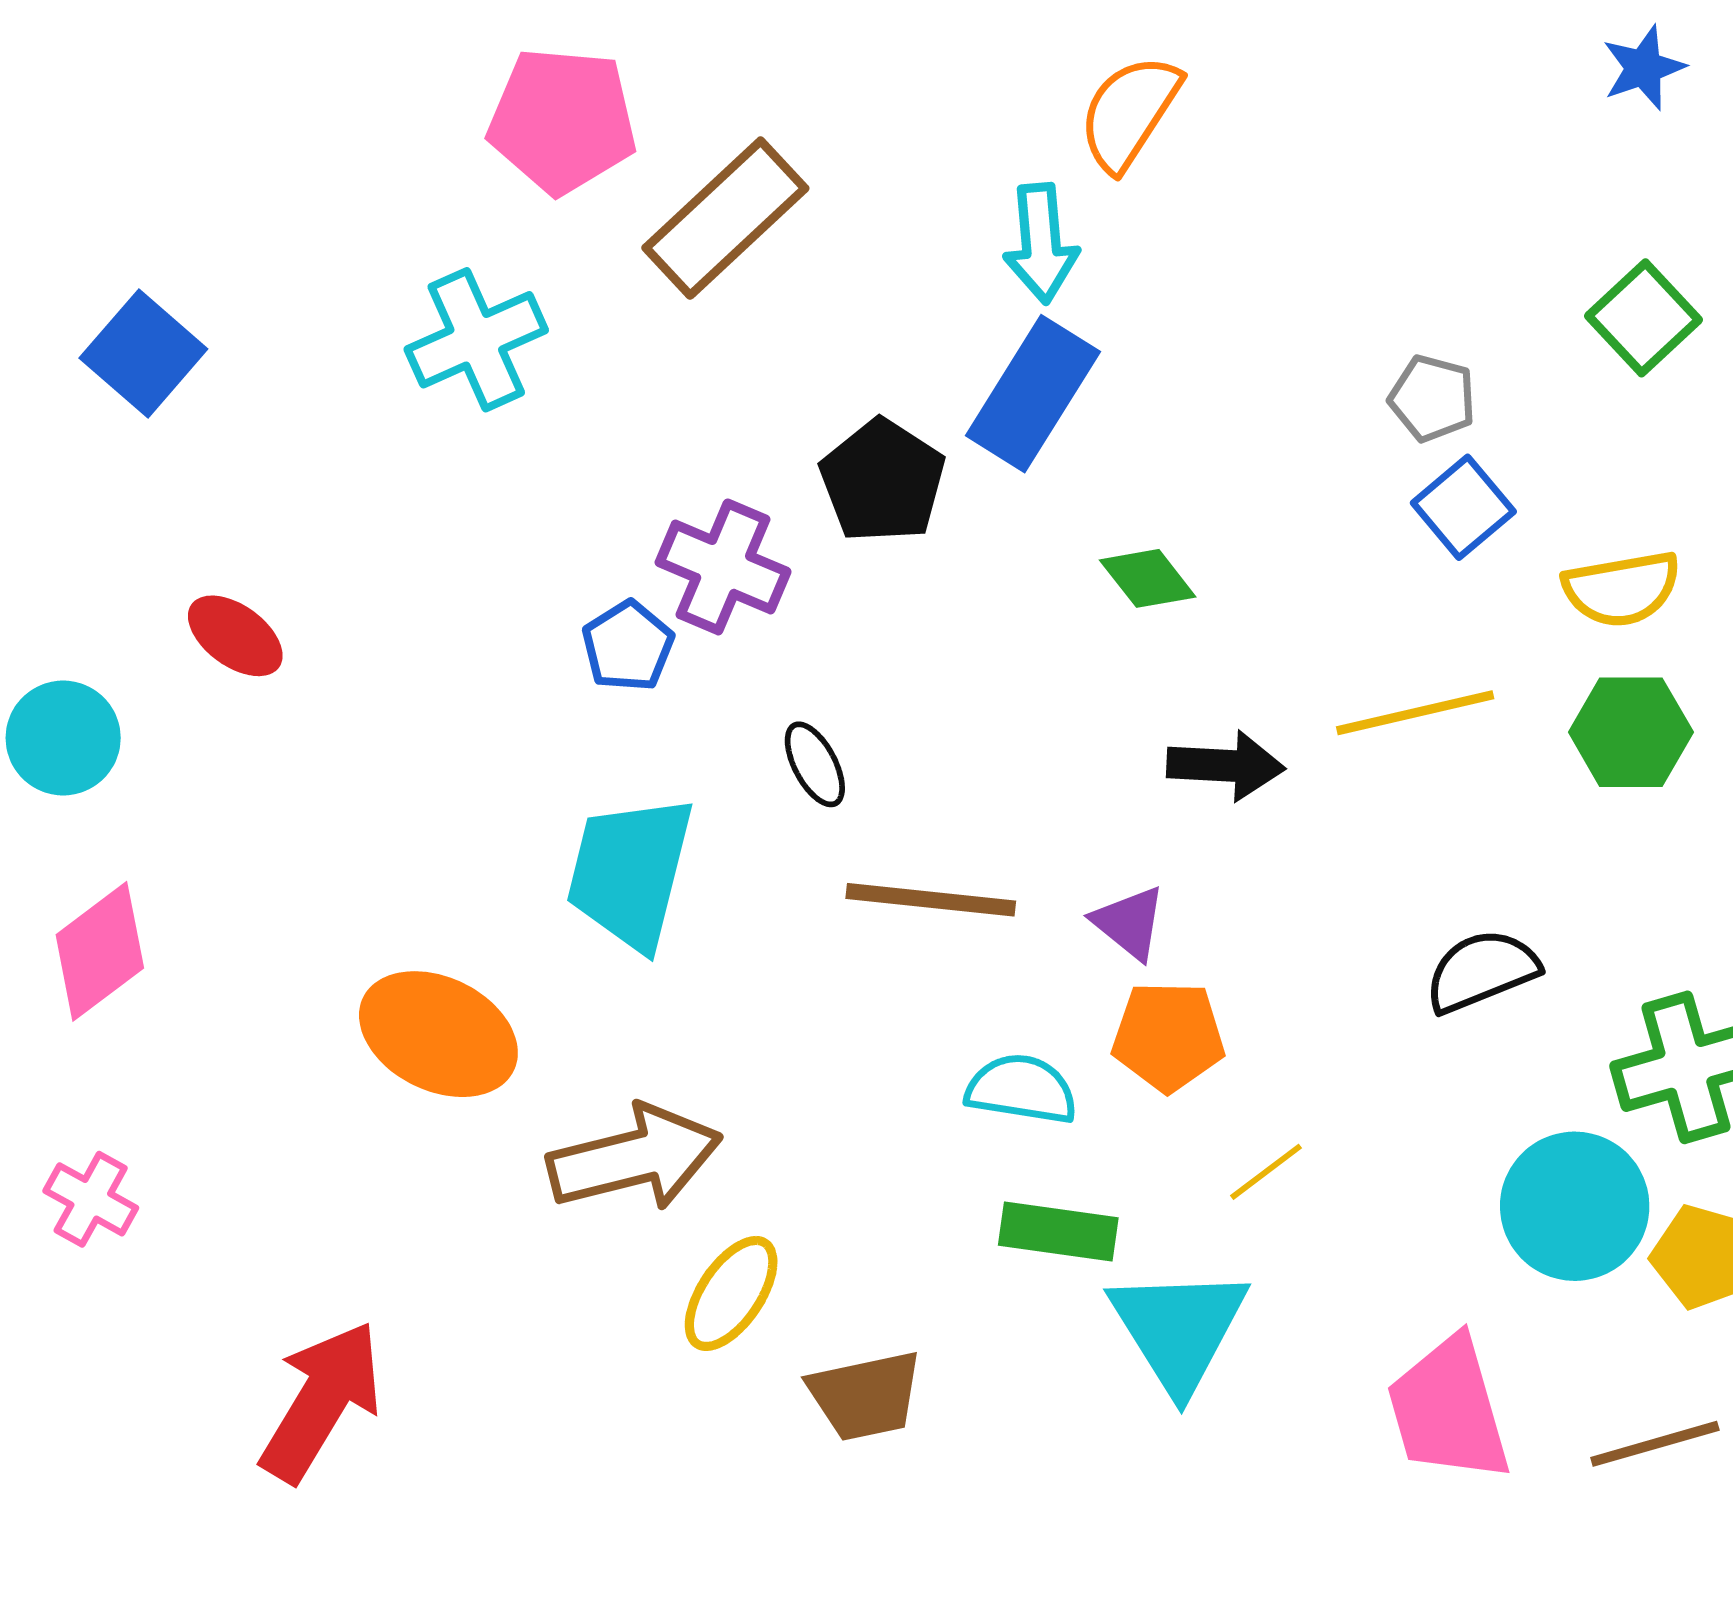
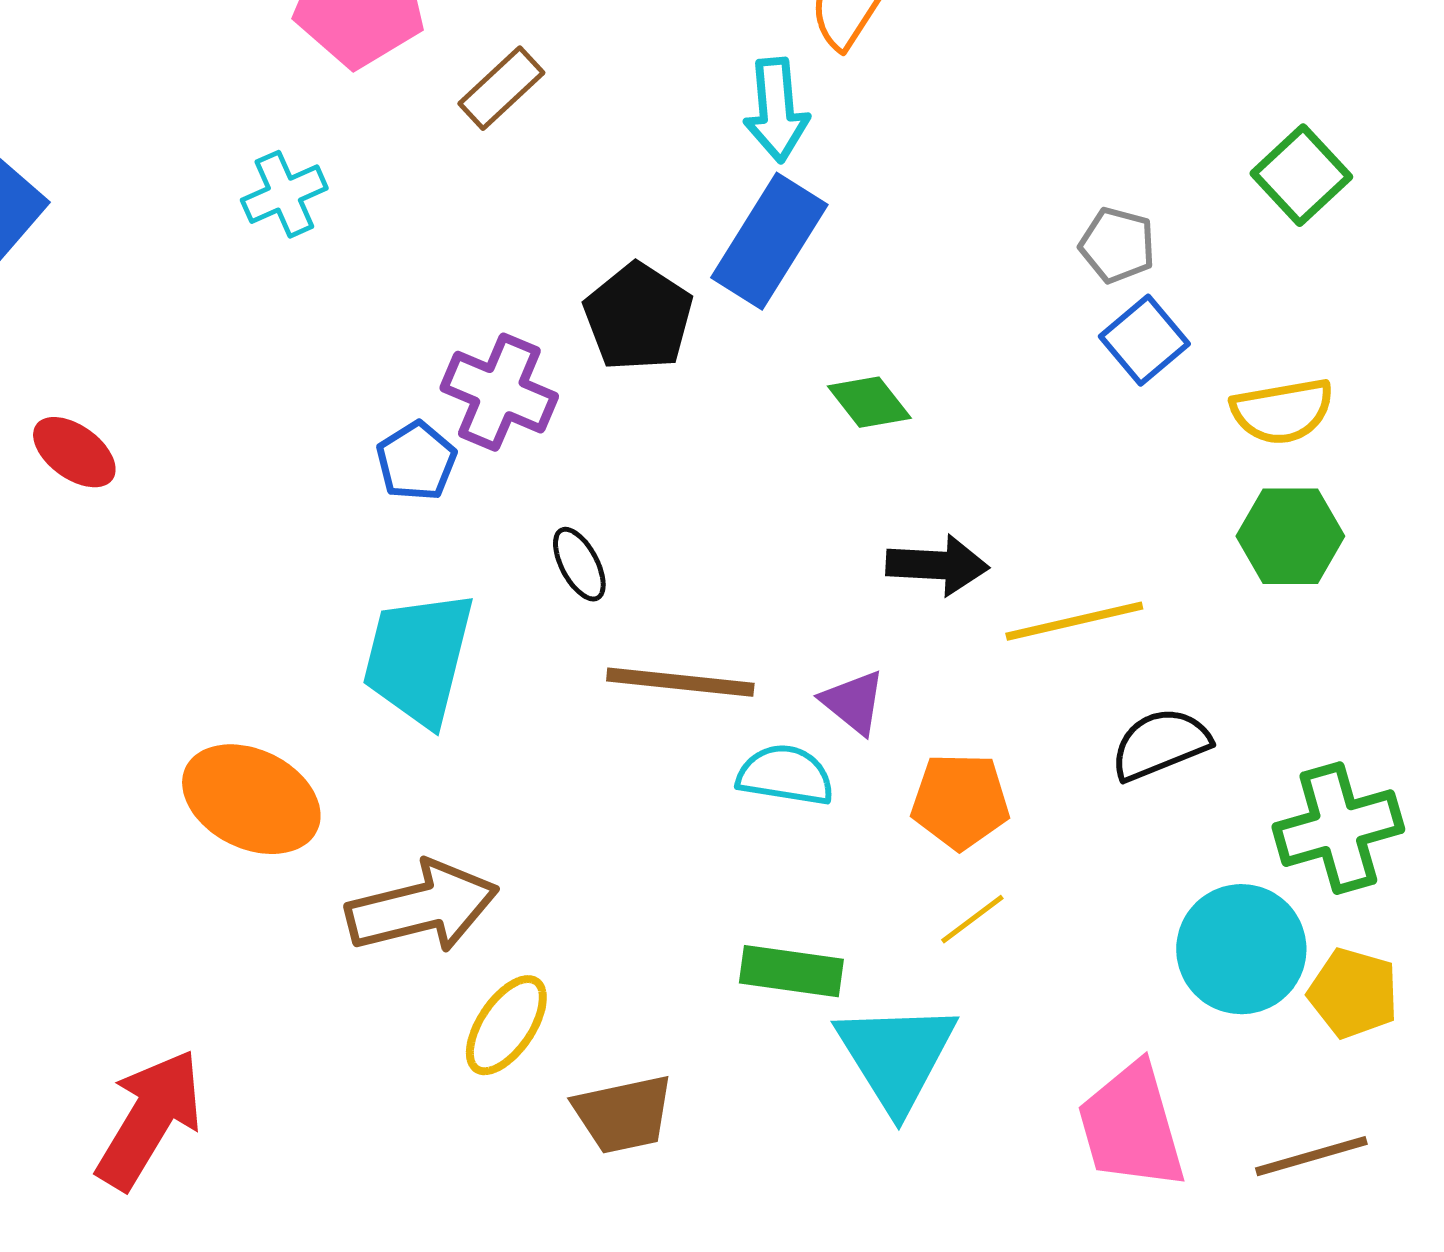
brown rectangle: (725, 218) -> (501, 88), size x0.6
cyan cross: (476, 340) -> (284, 194), size x0.7
yellow line: (1415, 713) -> (1074, 621), moved
orange pentagon: (1168, 1036) -> (960, 801), moved
cyan semicircle: (1021, 1089) -> (785, 775), moved

